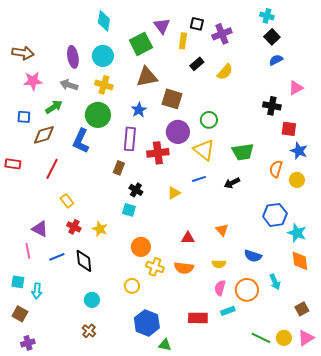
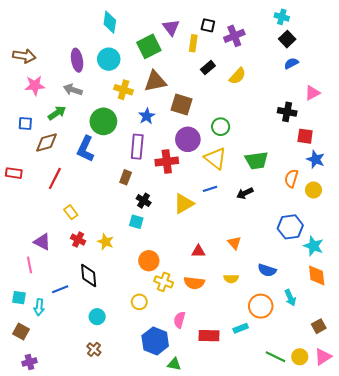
yellow cross: (104, 85) -> (123, 90), moved
yellow triangle: (174, 193) -> (184, 204), size x1.5
blue line: (57, 257) -> (60, 289), moved
pink semicircle: (220, 288) -> (179, 320), moved

